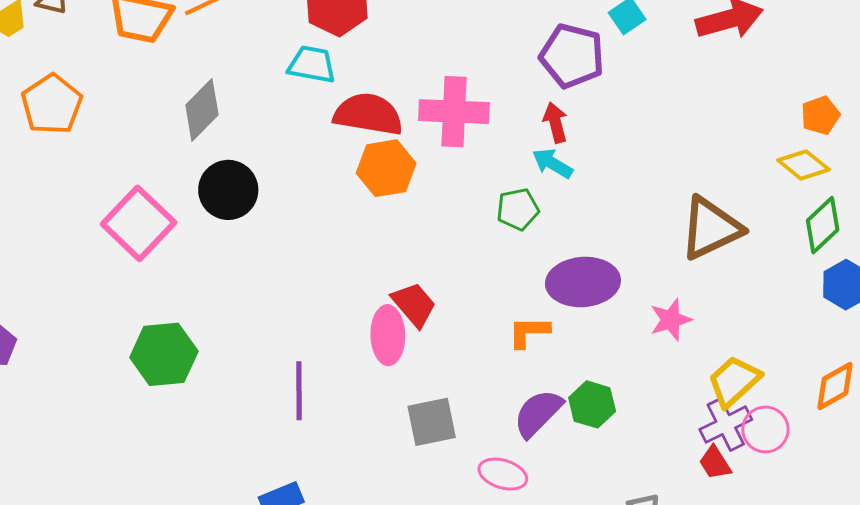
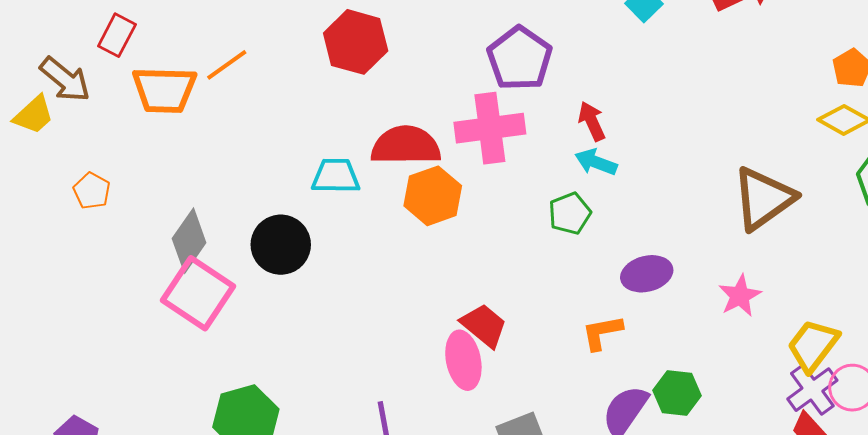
purple pentagon: (572, 56) -> (520, 58), moved, turned 30
cyan trapezoid: (312, 64) -> (336, 176), moved
orange pentagon: (52, 104) -> (92, 191), size x0.6
gray diamond: (202, 110) -> (189, 241), moved
purple ellipse: (583, 282) -> (647, 274), size x0.7

